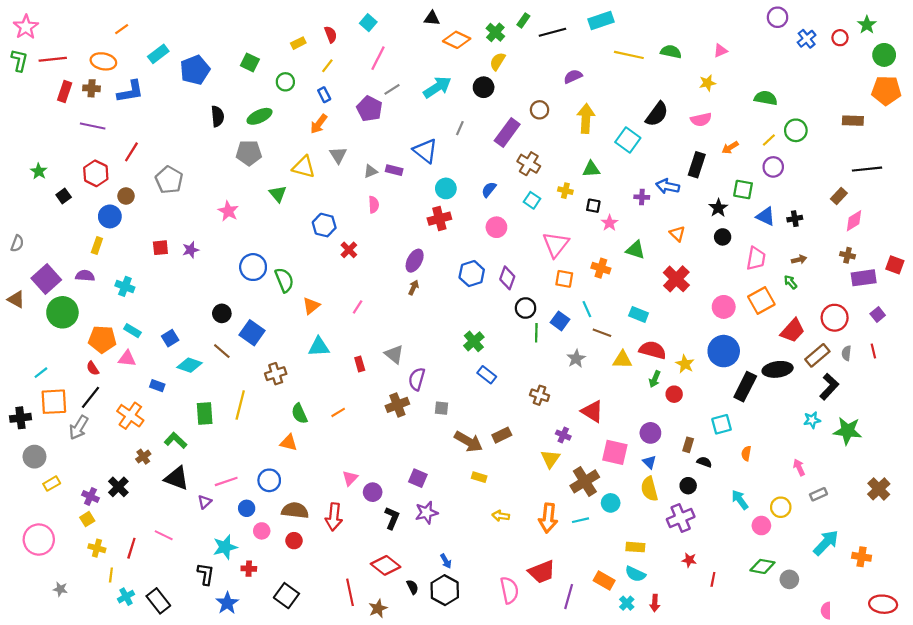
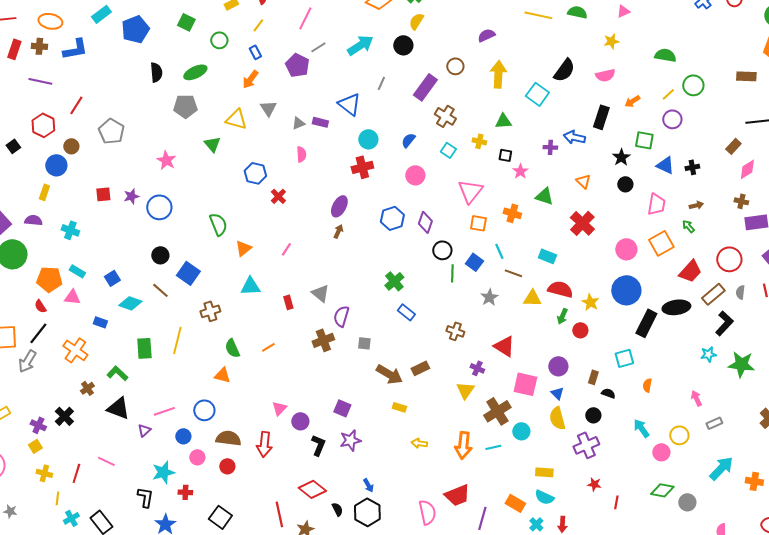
blue circle: (253, 267) -> (159, 207), moved

